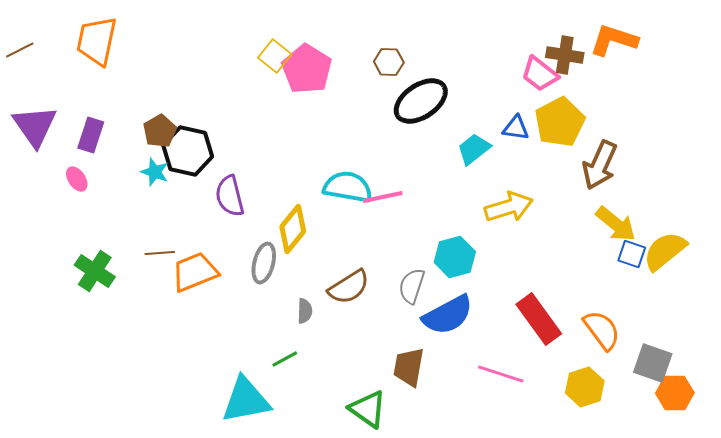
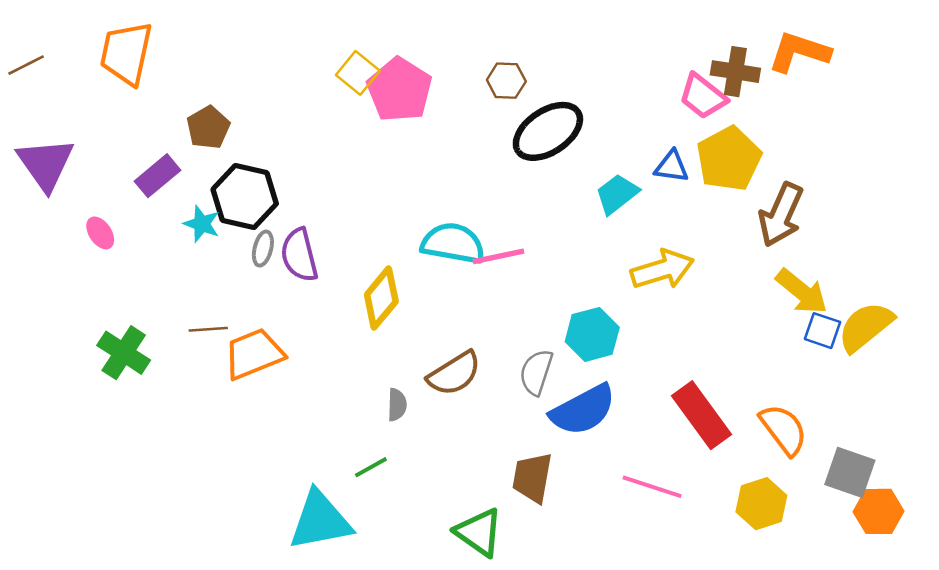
brown pentagon: (160, 131) -> (208, 128), moved
purple rectangle: (91, 135) -> (157, 176), moved, turned 32
gray ellipse: (264, 263) -> (263, 249), moved, size x0.7

